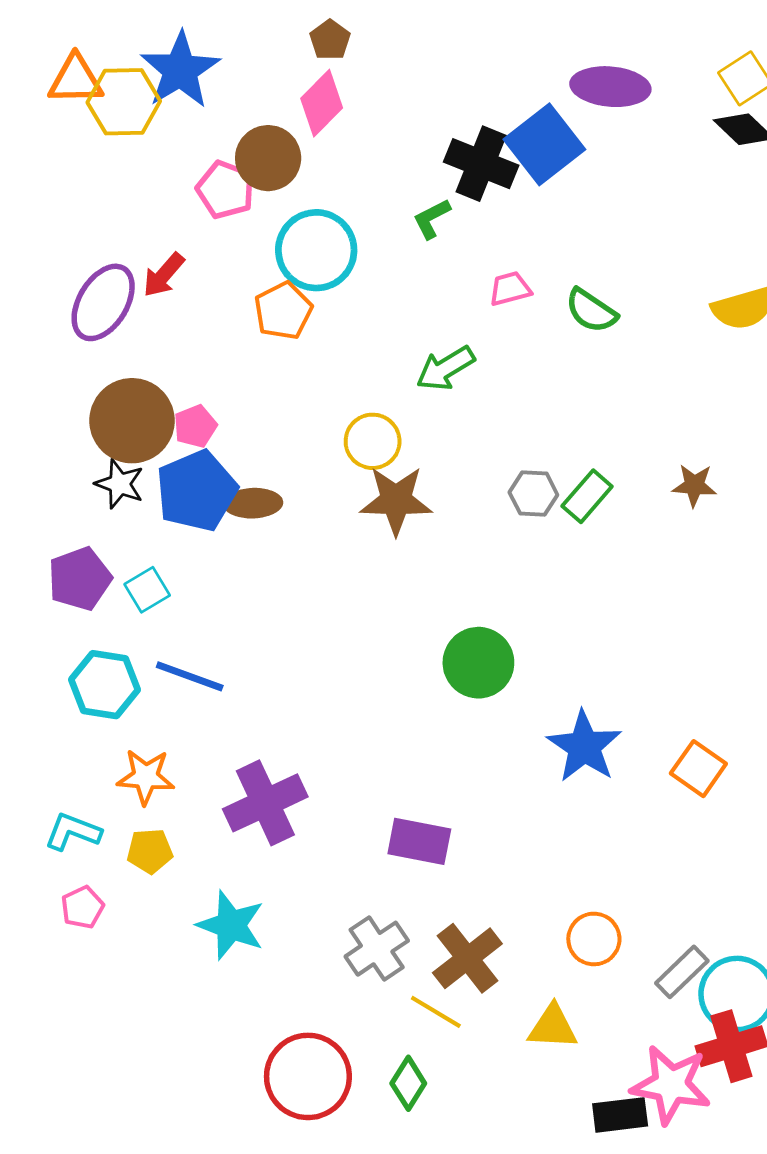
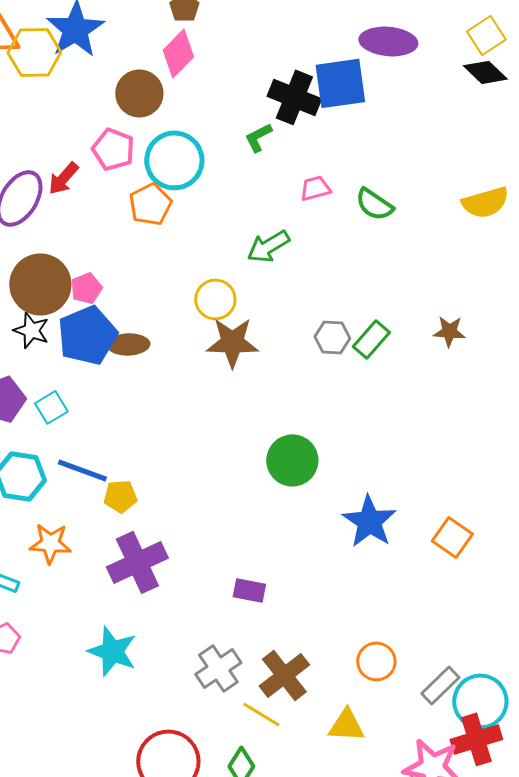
blue square: (544, 144) -> (340, 83), turned 30
pink pentagon: (225, 190) -> (113, 149), moved
purple rectangle: (419, 841) -> (249, 590), size x0.7
yellow pentagon: (150, 851) -> (120, 496), moved

